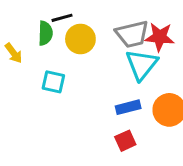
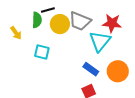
gray trapezoid: (132, 34) -> (80, 21), moved, turned 35
blue rectangle: (128, 107) -> (91, 69), turned 49

